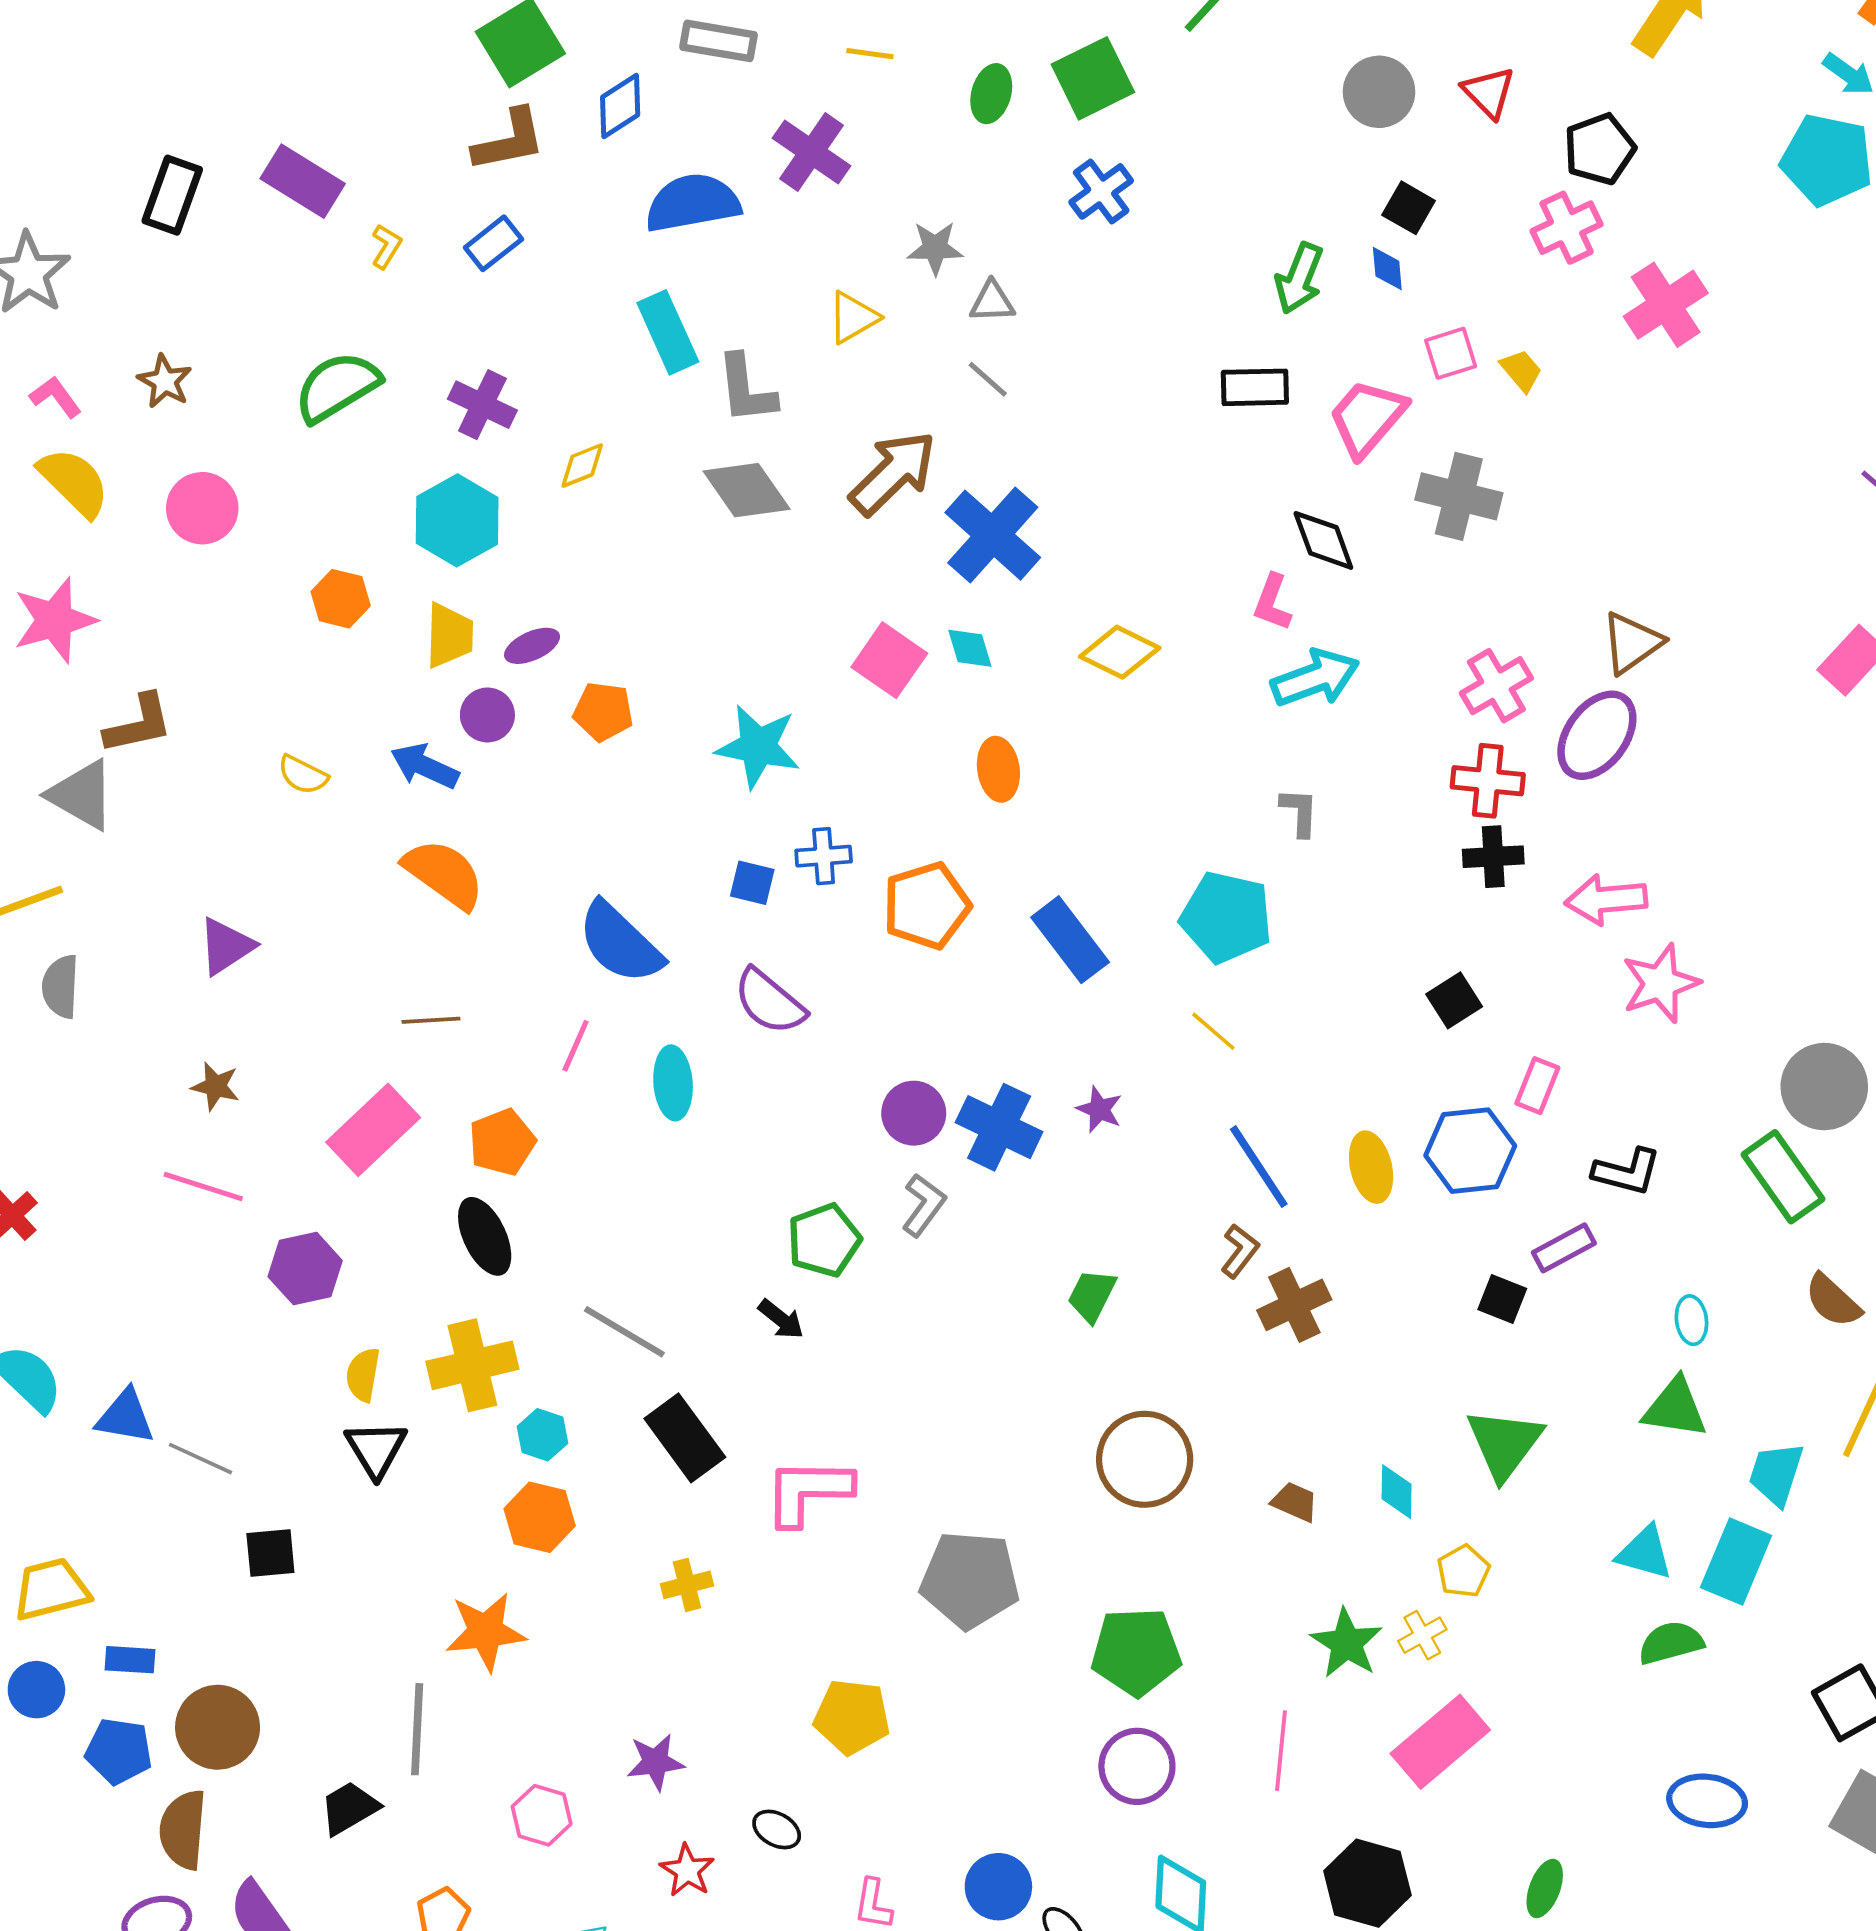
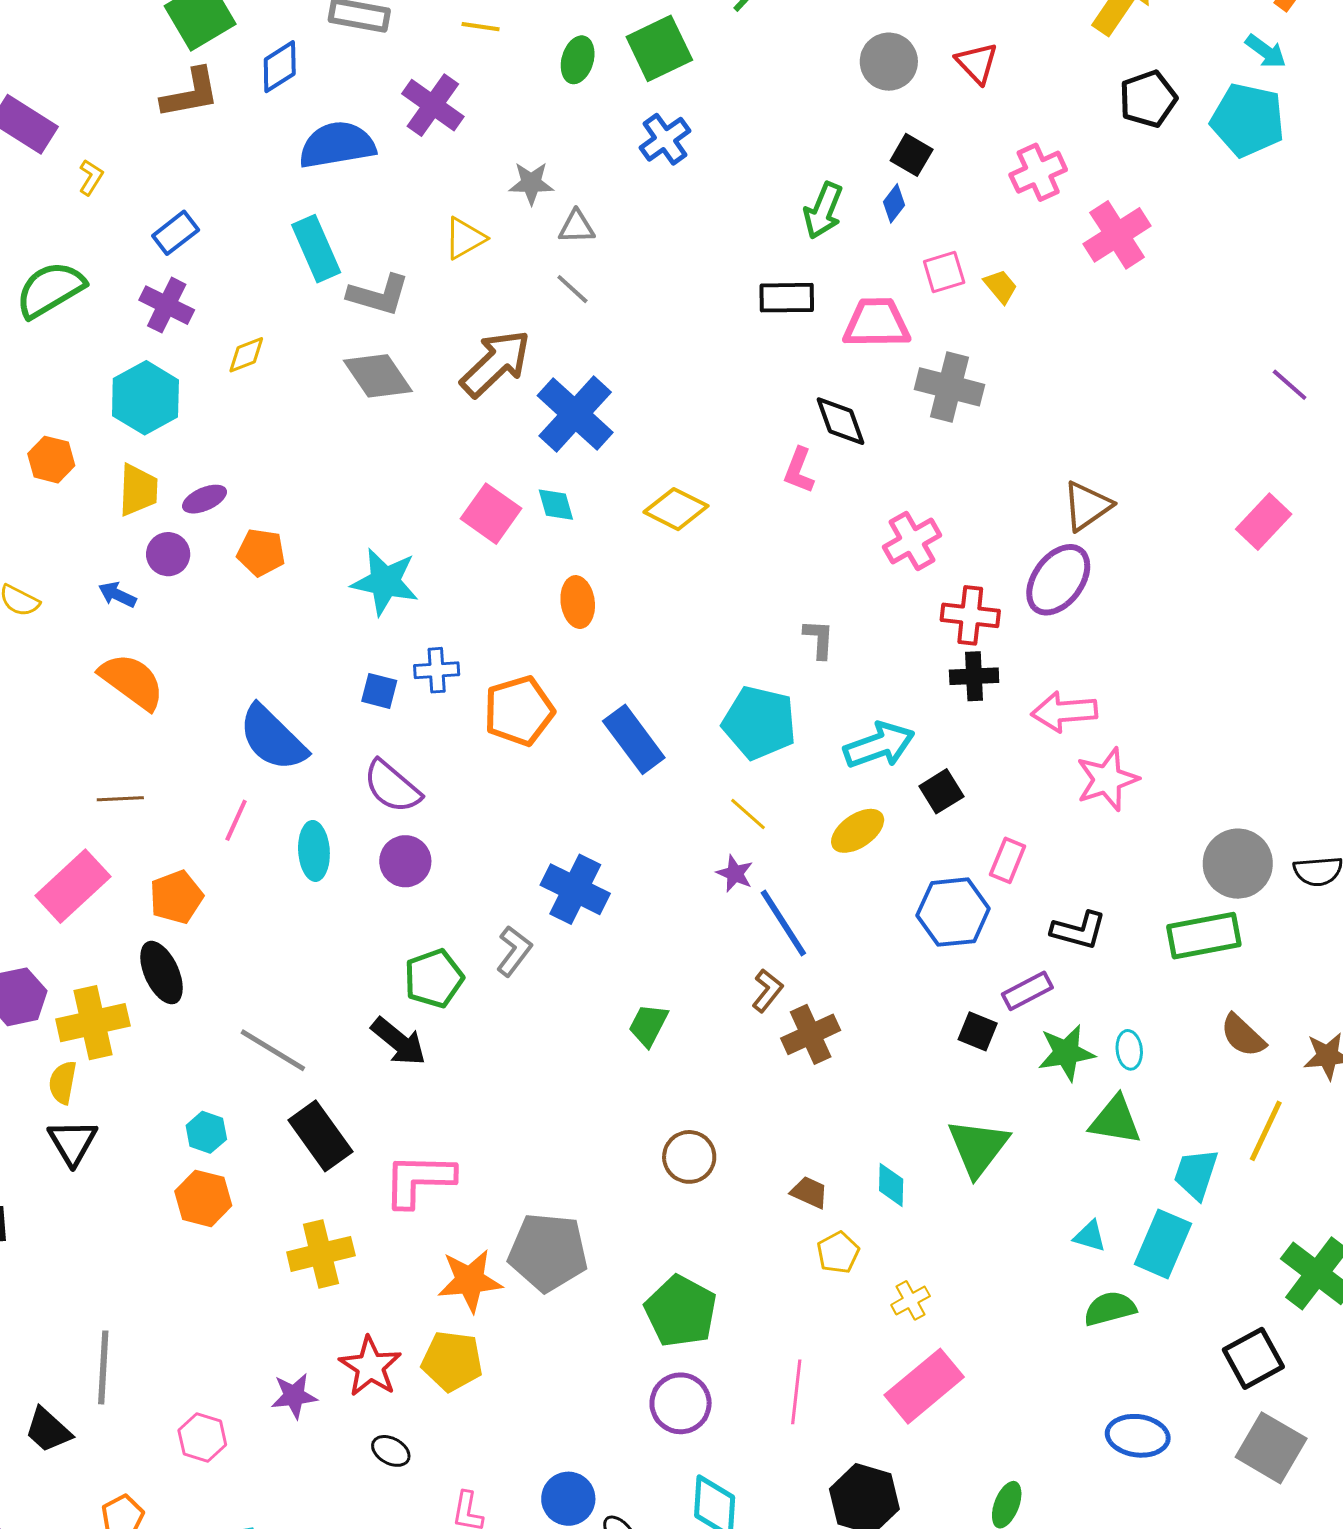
black pentagon: (1600, 149) -> (1148, 99), moved
blue rectangle: (493, 243) -> (176, 233), moved
blue diamond: (1387, 269) -> (894, 203), turned 42
gray L-shape: (746, 389) -> (378, 295), turned -68
pink trapezoid: (1367, 418) -> (877, 323), turned 48
cyan arrow: (1315, 678) -> (879, 745), moved
pink cross: (1496, 686) -> (912, 541), moved
blue arrow: (425, 766) -> (117, 595), size x0.7
purple star: (1099, 1109) -> (735, 873), moved
purple circle: (914, 1113) -> (405, 861), moved
yellow ellipse: (1371, 1167) -> (858, 831), moved, turned 68
green rectangle: (1783, 1177) -> (1204, 936), turned -66
black arrow: (781, 1319) -> (399, 1042), size x1.5
yellow cross: (472, 1365) -> (93, 1023), moved
brown circle: (1145, 1459) -> (689, 1157), size x0.7
cyan triangle: (1645, 1553) -> (1090, 1236), size x0.7
yellow pentagon: (1463, 1571) -> (838, 1253), moved
yellow cross: (687, 1585) -> (321, 1254), size x1.6
orange star: (486, 1632) -> (470, 1281), moved
green star: (1347, 1643) -> (1066, 1053), moved, turned 30
green pentagon: (1136, 1652) -> (681, 1311), turned 30
black trapezoid: (349, 1808) -> (48, 1430), turned -108
red star: (687, 1870) -> (370, 1367), moved, size x1.4

